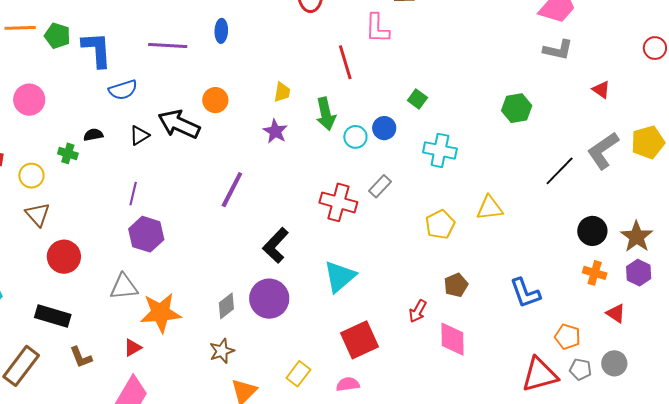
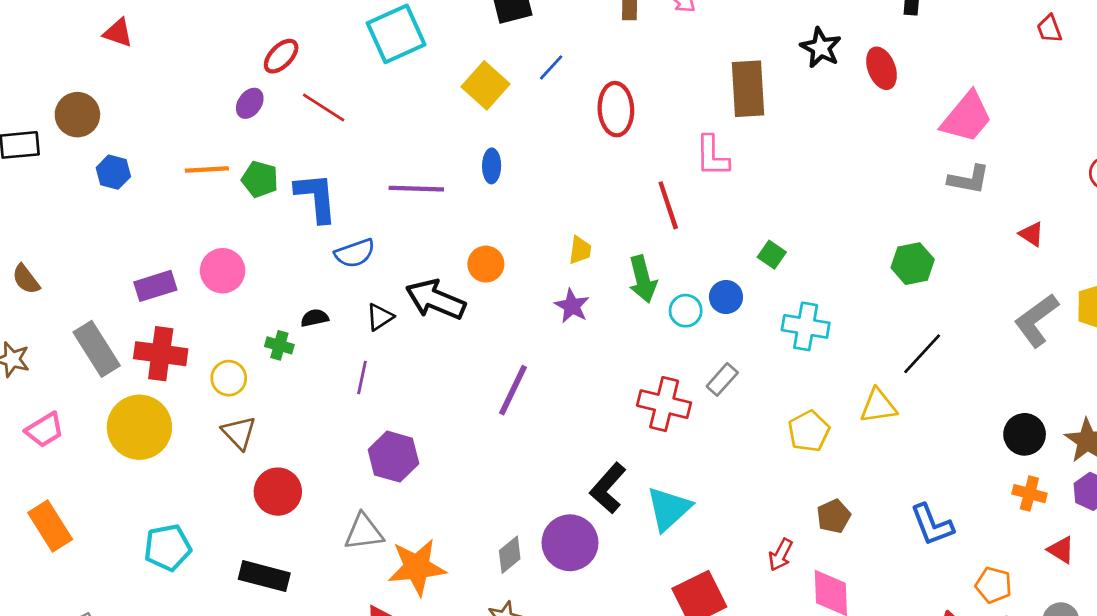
black line: (560, 171) -> (922, 354), moved
purple line: (133, 194) -> (362, 378), moved
black L-shape: (276, 245) -> (608, 488), moved

